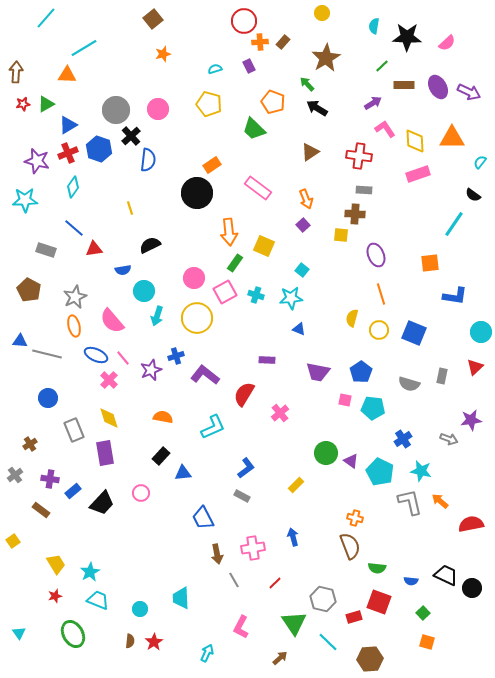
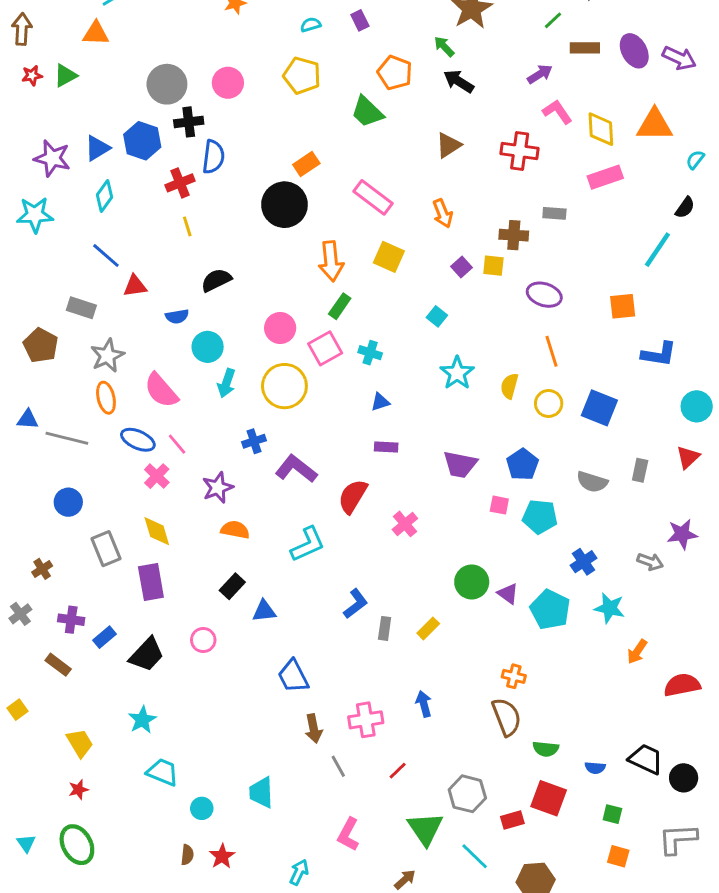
blue triangle: (68, 125) -> (97, 148), moved
black cross: (131, 136) -> (189, 122), turned 36
red cross: (68, 153) -> (180, 183), moved
gray rectangle: (364, 190) -> (554, 213), moved
black semicircle: (473, 195) -> (685, 208), turned -91
purple square: (303, 225) -> (462, 267), moved
yellow square: (264, 246) -> (389, 257), moved
gray rectangle: (46, 250) -> (81, 308), moved
purple ellipse: (376, 255) -> (544, 295), turned -50
cyan star: (291, 298) -> (457, 373), moved, turned -30
blue triangle: (299, 329) -> (380, 402), moved, turned -40
purple star: (151, 370) -> (218, 488), moved
gray rectangle: (242, 496) -> (385, 628), moved, turned 70
orange arrow: (440, 501) -> (637, 652), turned -96
gray L-shape: (410, 502) -> (678, 839), moved, turned -80
cyan star: (90, 572) -> (142, 720), moved
cyan trapezoid: (98, 600) -> (163, 772), moved
green square: (423, 613) -> (612, 814), turned -32
green ellipse: (73, 634) -> (77, 845), moved

